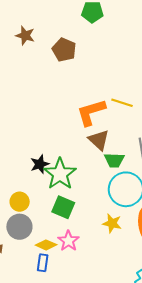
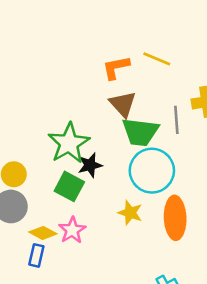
orange L-shape: (91, 112) -> (116, 68), size x0.7
green trapezoid: (114, 160) -> (140, 132), size x1.4
black star: (40, 164) -> (90, 165), moved

